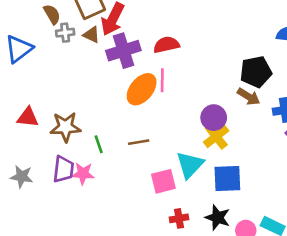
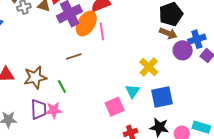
orange ellipse: (142, 89) -> (86, 23), moved
purple circle: (214, 118) -> (183, 50), moved
brown line: (139, 142) -> (74, 57), moved
cyan triangle: (190, 165) -> (132, 91), size x0.7

